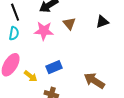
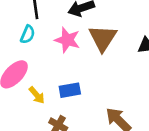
brown triangle: (69, 24) -> (103, 38), size x1.6

